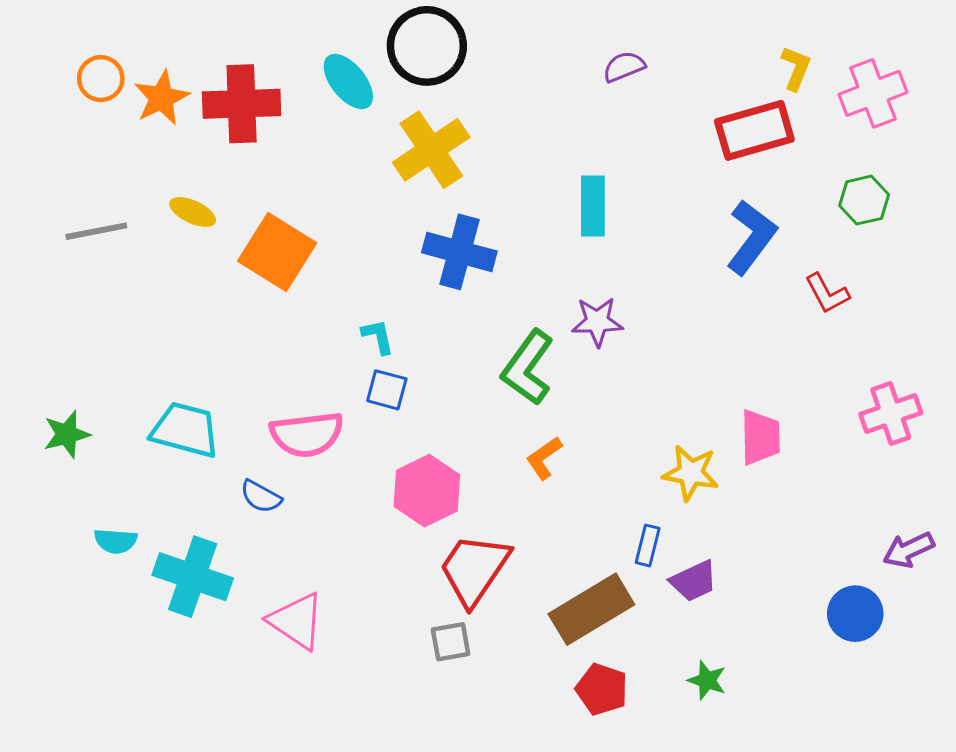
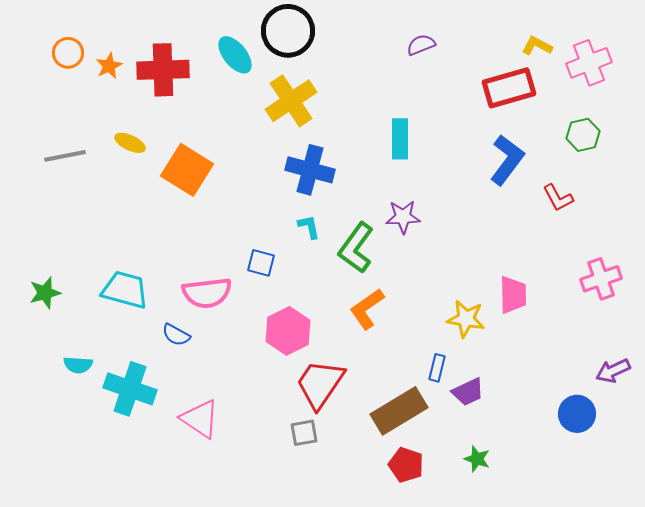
yellow L-shape: (796, 68) -> (537, 46), turned -84
orange star: (162, 98) -> (109, 66), size x0.7
cyan L-shape: (378, 336) -> (309, 227), moved
orange L-shape: (544, 458) -> (367, 309), size x1.4

